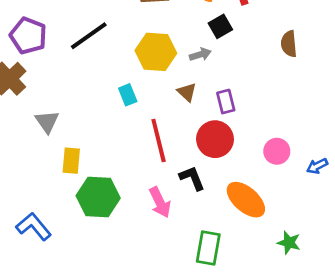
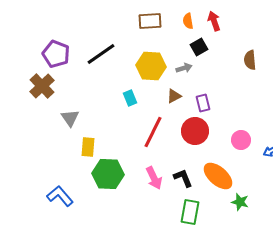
brown triangle: (187, 92) -> (174, 96), turned 49
red line: (159, 141) -> (153, 132), turned 40
black L-shape: (192, 178) -> (183, 178), moved
green star: (289, 243) -> (240, 202), moved

